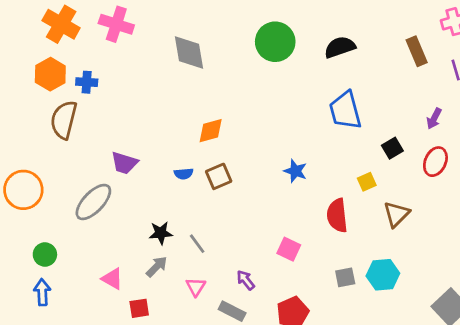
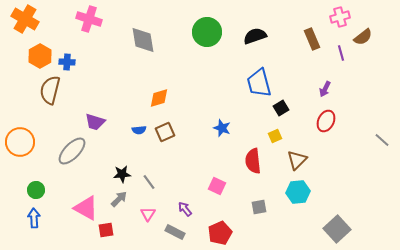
orange cross: (61, 24) -> (25, 19), moved
black square: (392, 148) -> (281, 108), moved
cyan hexagon: (383, 275) -> (298, 192), moved
pink triangle: (112, 279) -> (86, 208), size x1.5

